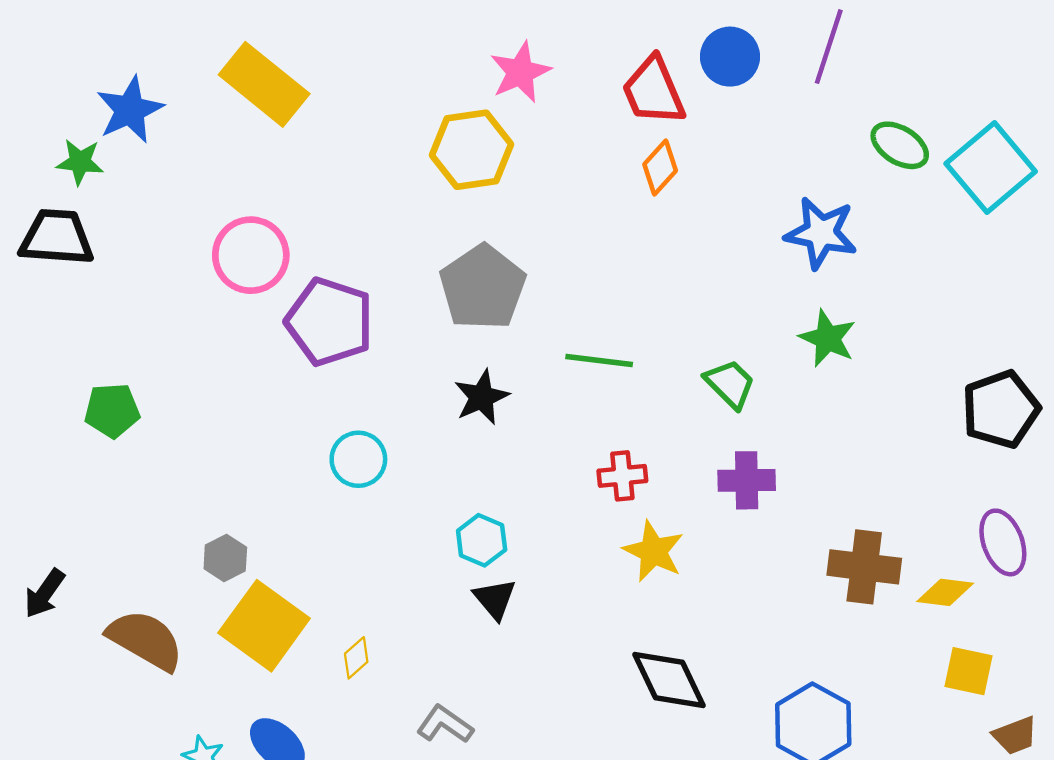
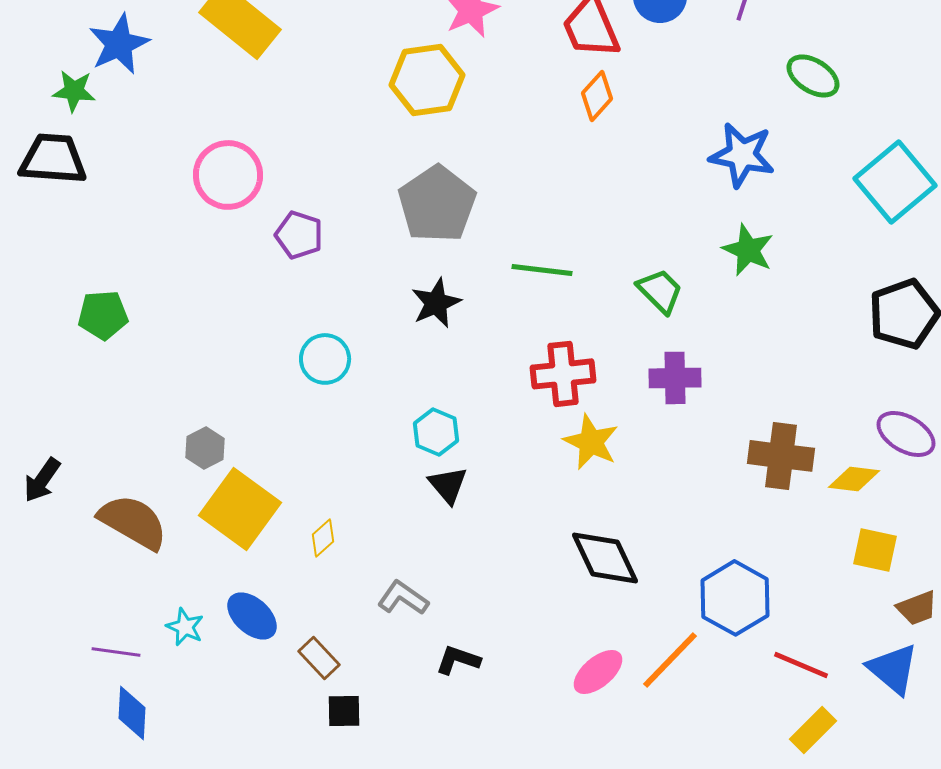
cyan square: (991, 168) -> (895, 182), moved
purple pentagon: (330, 322) -> (299, 235), size x0.6
red cross: (622, 476) -> (563, 374), size x1.4
purple ellipse: (1003, 542) -> (906, 434), turned -40

